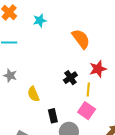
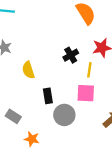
pink square: (87, 111) -> (86, 93), turned -36

